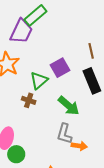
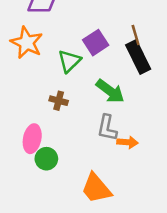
brown line: (91, 51) -> (136, 35), moved
brown cross: (29, 100) -> (59, 101), moved

